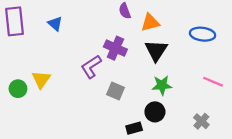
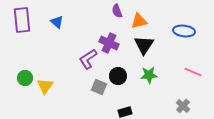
yellow triangle: (41, 79) -> (45, 86), moved
gray square: (115, 91) -> (99, 87), moved
black circle: (155, 112) -> (118, 76), moved

